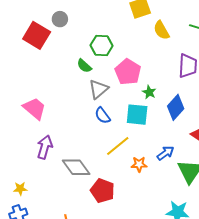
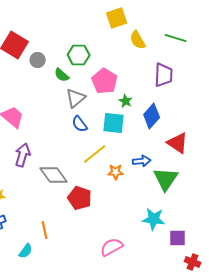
gray circle: (60, 19) -> (38, 60), moved
blue arrow: (165, 153) -> (142, 161), turned 30

